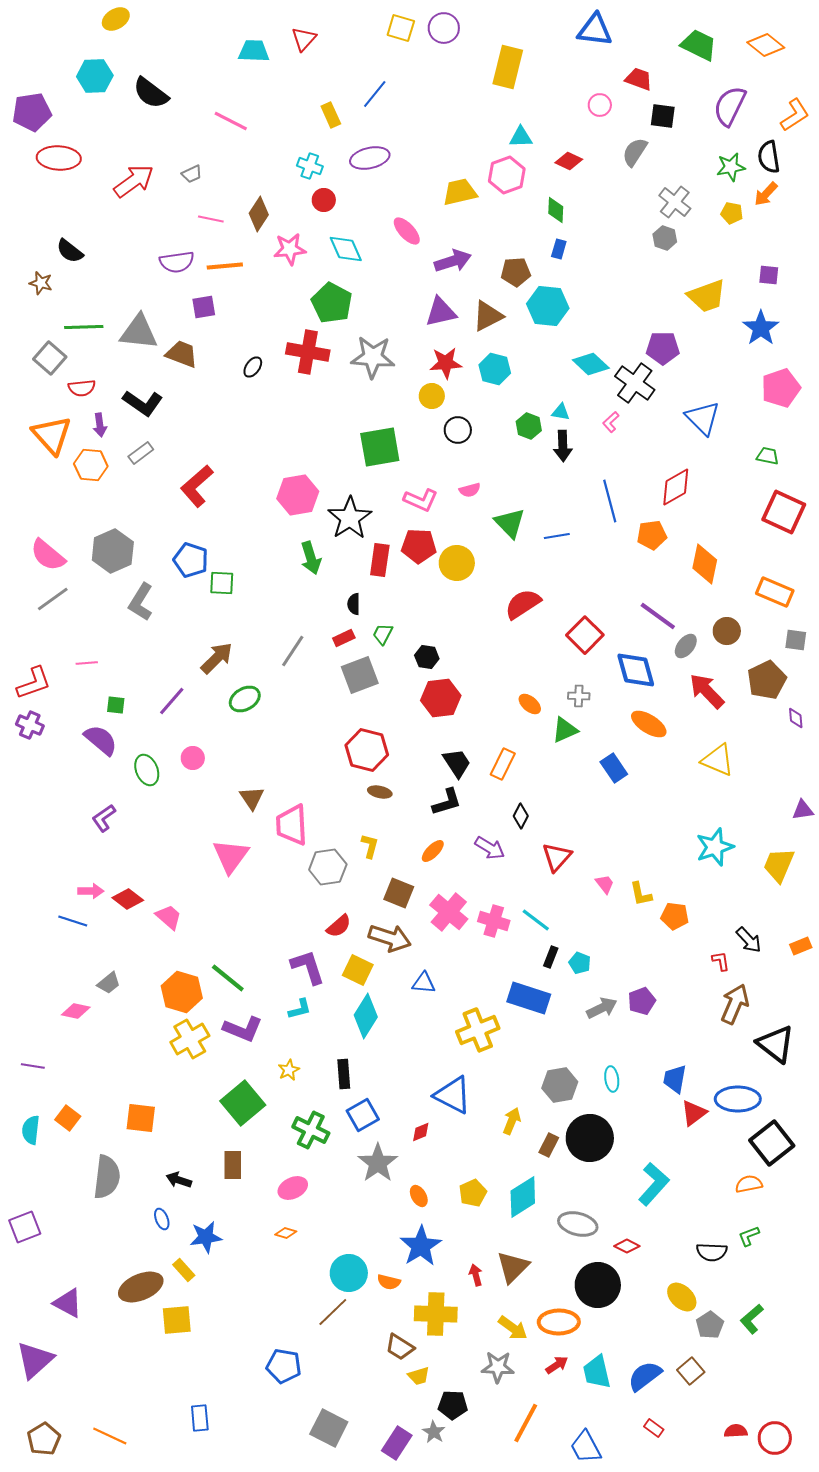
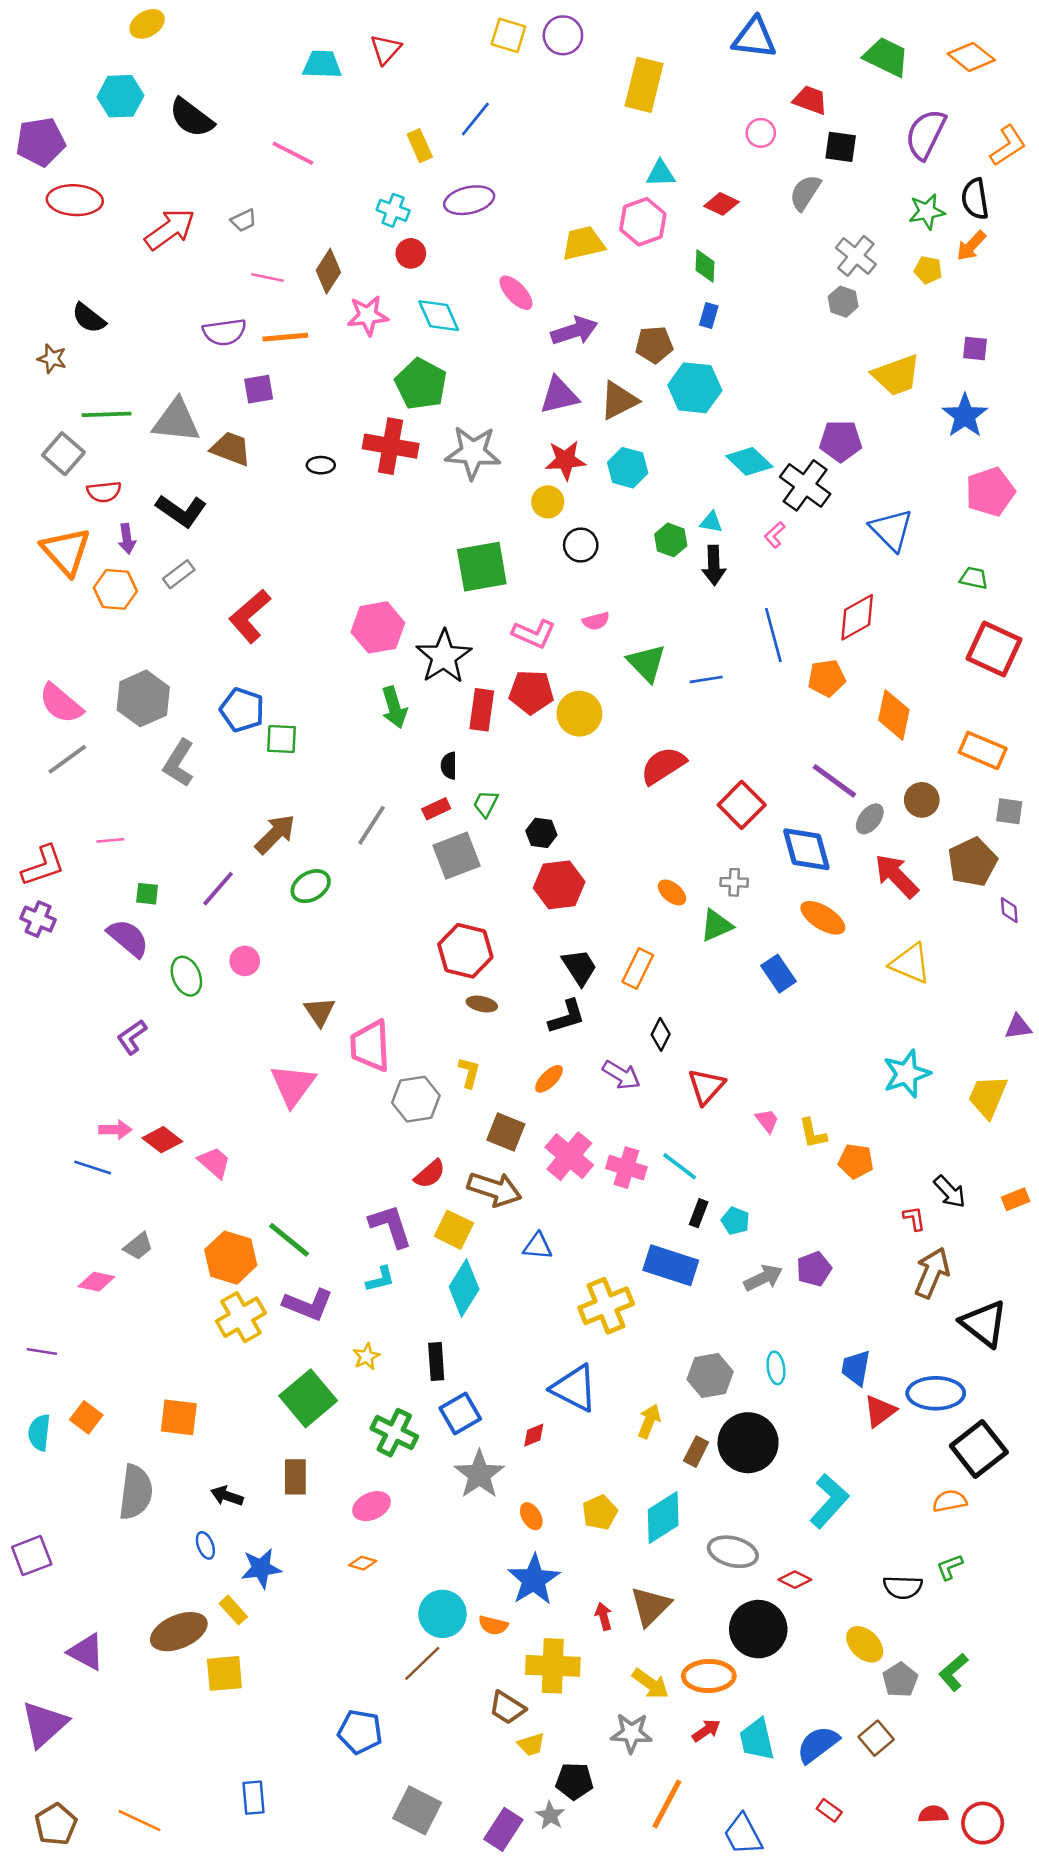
black ellipse: (253, 367) -> (321, 465), turned 55

